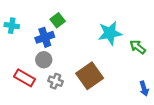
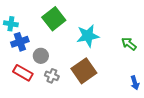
green square: (58, 20) -> (54, 19), size x1.6
cyan star: (110, 33) -> (88, 36), moved
blue cross: (45, 37) -> (20, 42), moved

